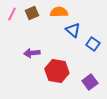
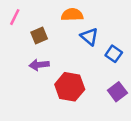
brown square: (32, 13) -> (39, 35), moved
purple square: (90, 82) -> (117, 92), moved

